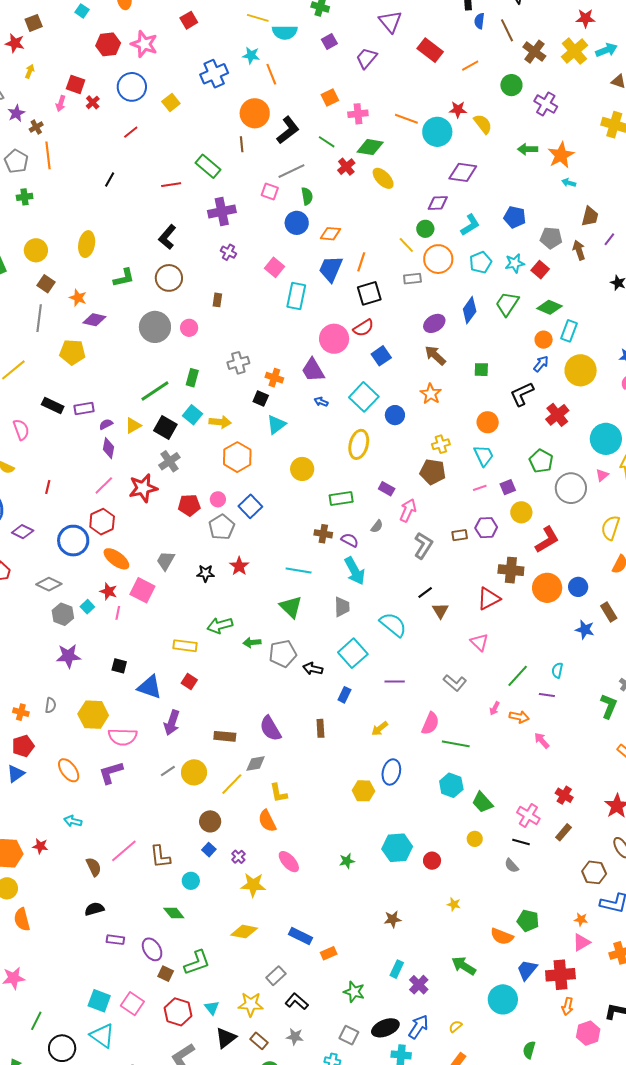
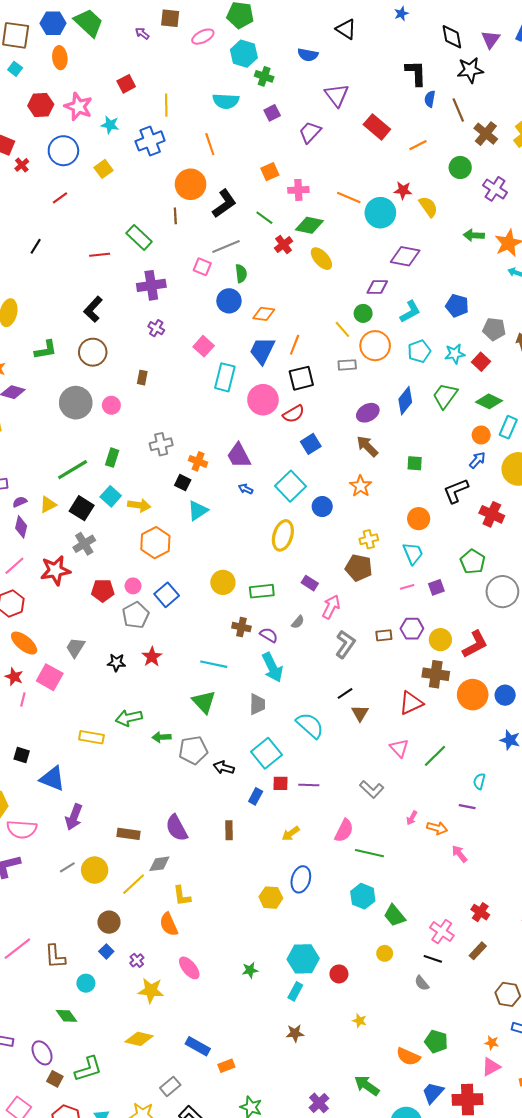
yellow line: (258, 18) -> (166, 105), moved, turned 70
cyan star: (251, 55) -> (110, 125), moved
pink circle: (334, 339) -> (263, 400), moved
red cross: (557, 415) -> (492, 514), turned -30
yellow circle: (302, 469) -> (223, 582), moved
yellow circle: (521, 512) -> (440, 640), moved
green line: (518, 676) -> (435, 756), moved
red square: (189, 681) -> (281, 783), moved, turned -35
cyan rectangle: (397, 969) -> (295, 991), moved

